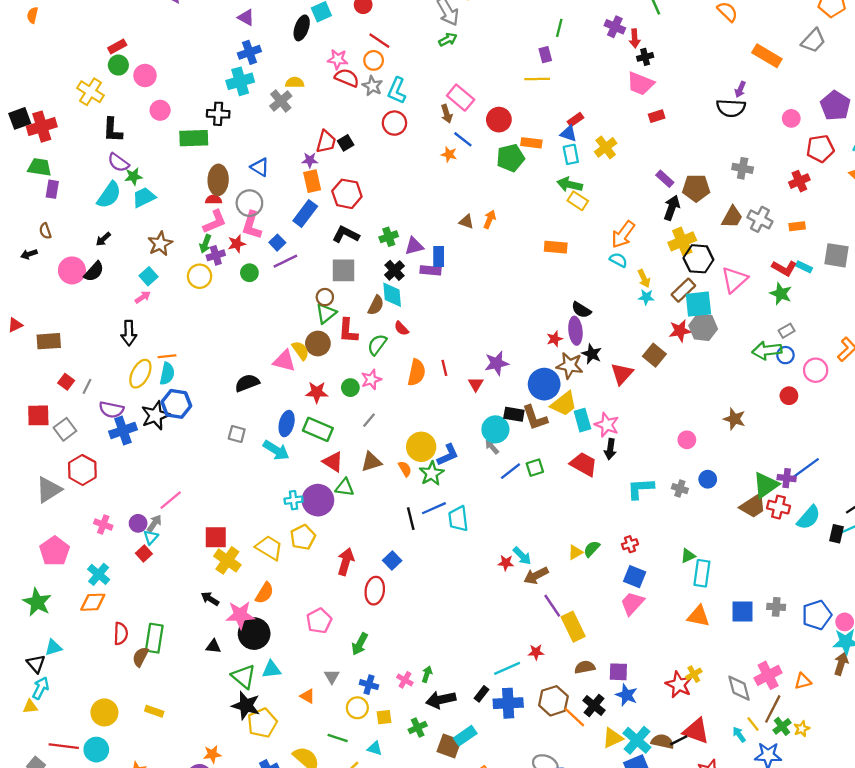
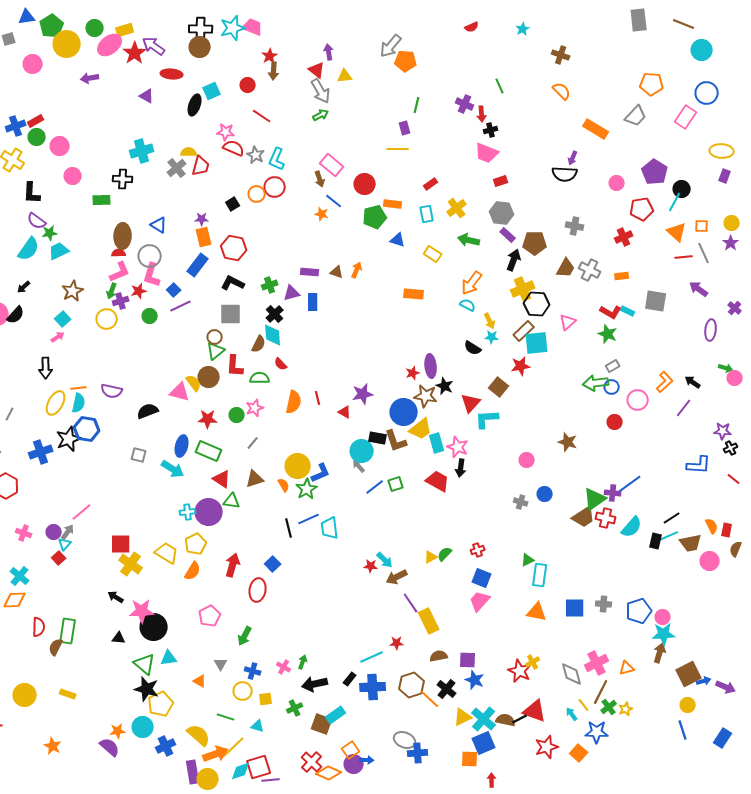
blue cross: (249, 52) -> (16, 126), moved
orange circle: (374, 60) -> (257, 194), moved
blue triangle: (568, 134) -> (398, 240), moved
green rectangle: (194, 138) -> (102, 200), size x0.7
red trapezoid: (326, 142) -> (201, 166), moved
green arrow: (570, 185) -> (469, 240), moved
purple rectangle: (430, 270) -> (310, 272), moved
pink triangle: (734, 280) -> (568, 322), size x0.7
black semicircle: (581, 310) -> (473, 348), moved
gray hexagon: (703, 327) -> (502, 213), moved
green semicircle: (377, 345) -> (260, 378), turned 54
red triangle: (476, 384) -> (345, 412), turned -32
purple semicircle: (111, 410) -> (112, 391), moved
cyan L-shape: (640, 489) -> (487, 419), moved
orange semicircle: (265, 593) -> (193, 571), moved
cyan circle: (96, 750) -> (143, 727), moved

